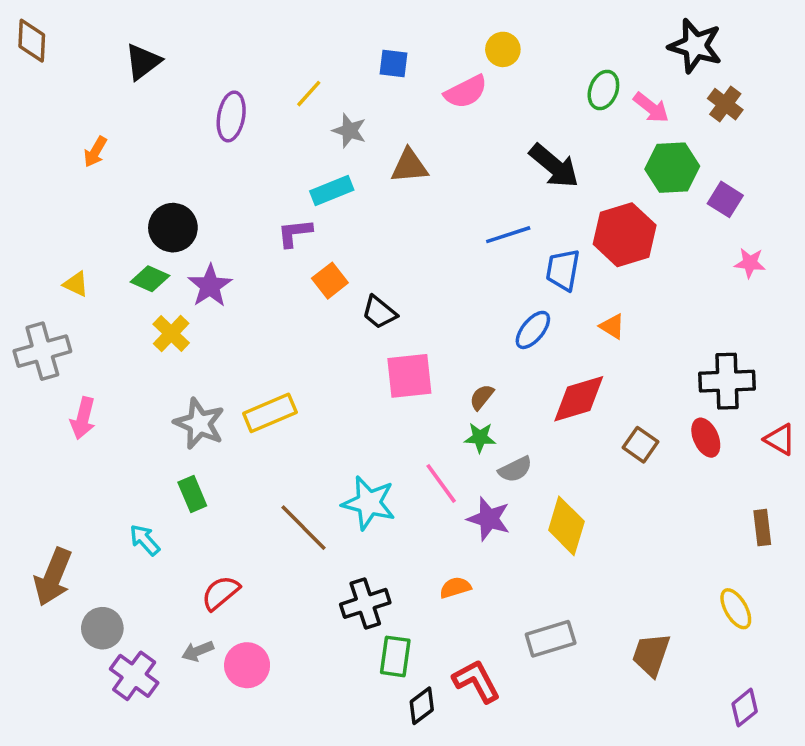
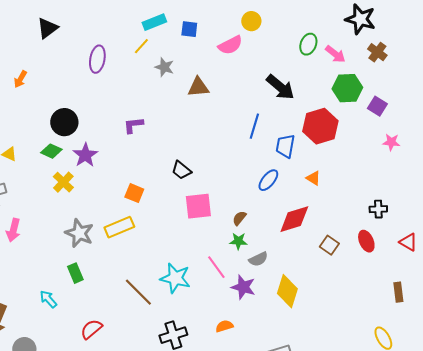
cyan rectangle: (332, 191) -> (154, 22), moved
blue line: (508, 235) -> (254, 126), turned -55
orange square: (330, 281) -> (134, 193), moved, turned -30
black cross: (727, 381) -> (378, 209), size x0.6

